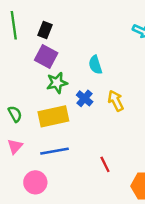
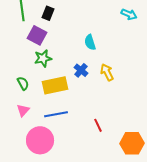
purple square: (46, 56) -> (37, 35), moved
green star: (57, 83) -> (43, 58), moved
pink circle: (35, 182) -> (40, 140), size x1.4

